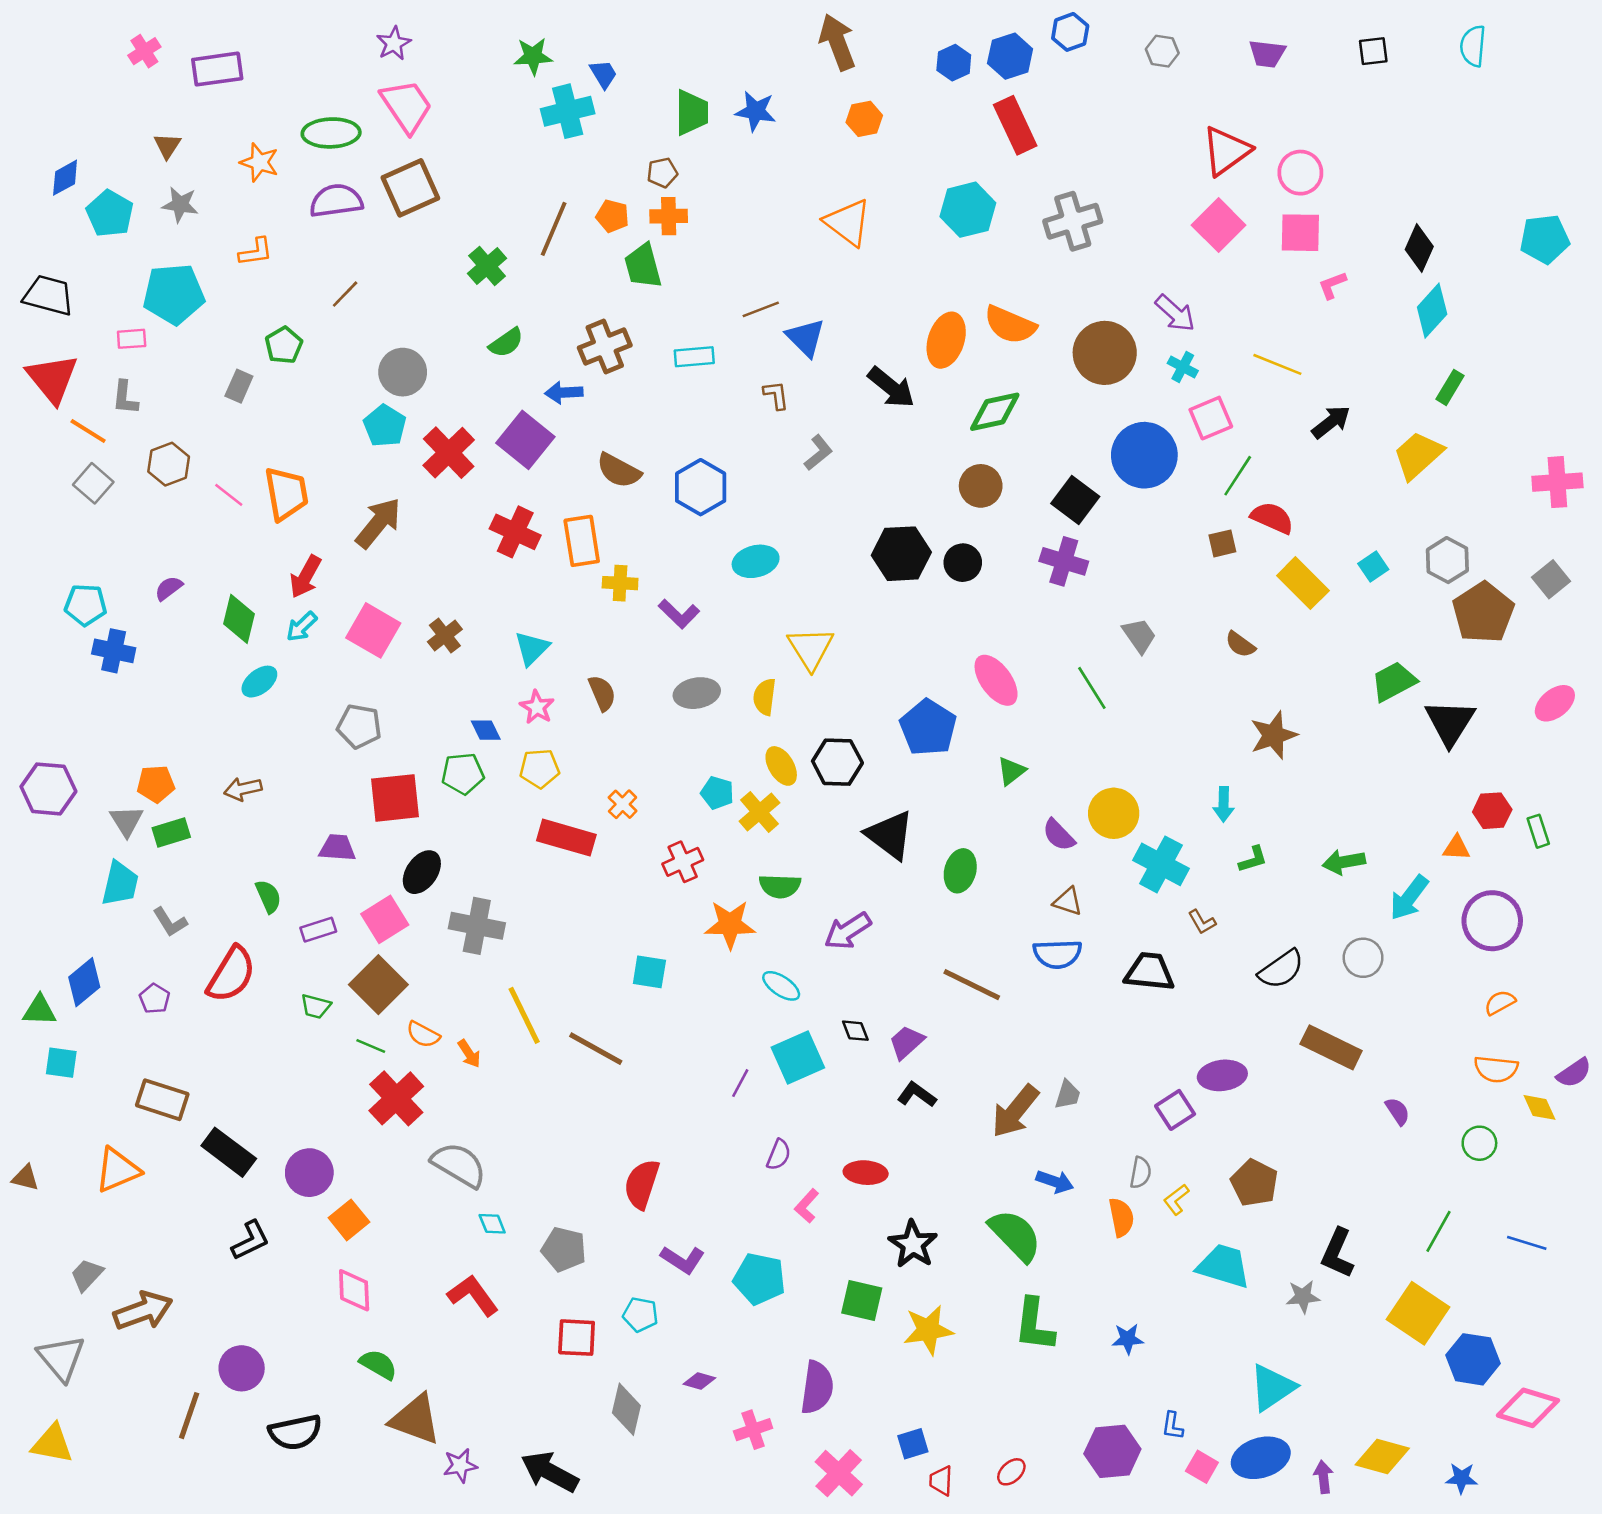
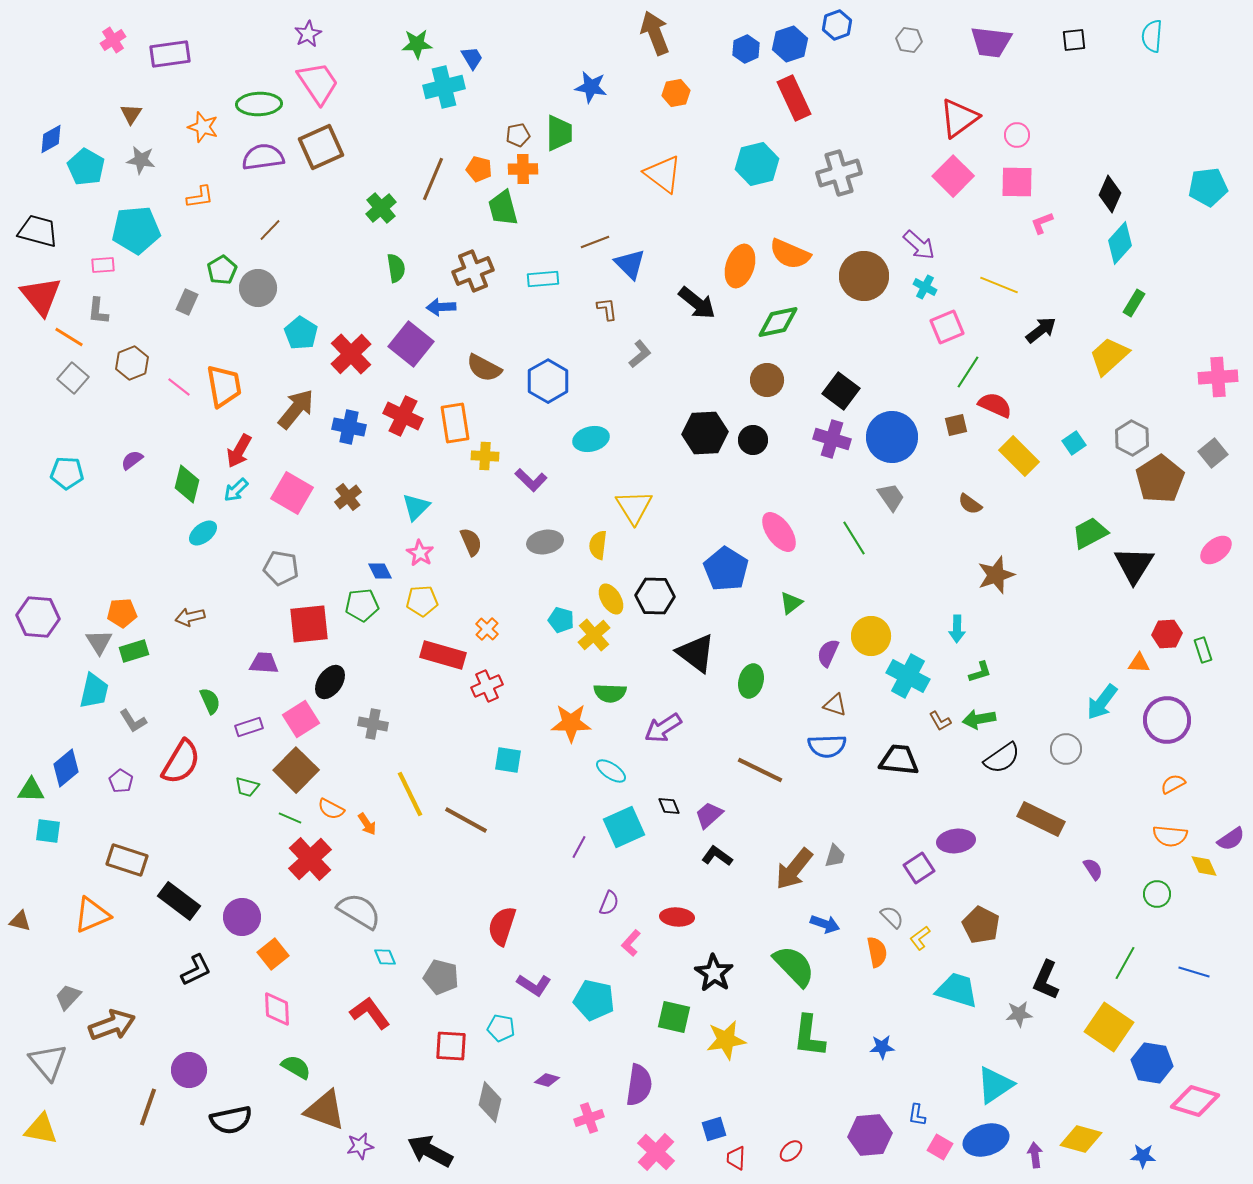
purple trapezoid: (1267, 54) -> (991, 42), size x1.4
green trapezoid: (692, 112) -> (559, 133), moved
pink circle: (1300, 173) -> (1017, 135), size x0.7
green semicircle: (506, 343) -> (396, 268), turned -64
gray circle: (403, 372) -> (258, 288), moved
blue circle: (1144, 455) -> (892, 437), moved
blue cross: (114, 651) -> (349, 427), moved
purple semicircle: (1059, 835) -> (828, 653), turned 68
red cross: (683, 862) -> (487, 686), moved
green arrow: (1344, 862) -> (979, 719), moved
gray cross: (477, 926) -> (373, 724), size x0.7
gray semicircle: (1141, 1173) -> (892, 917), turned -55

